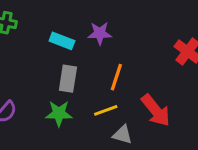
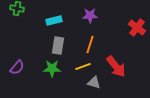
purple star: (100, 33) -> (90, 16), moved
cyan rectangle: (62, 41) -> (54, 20), turned -35

